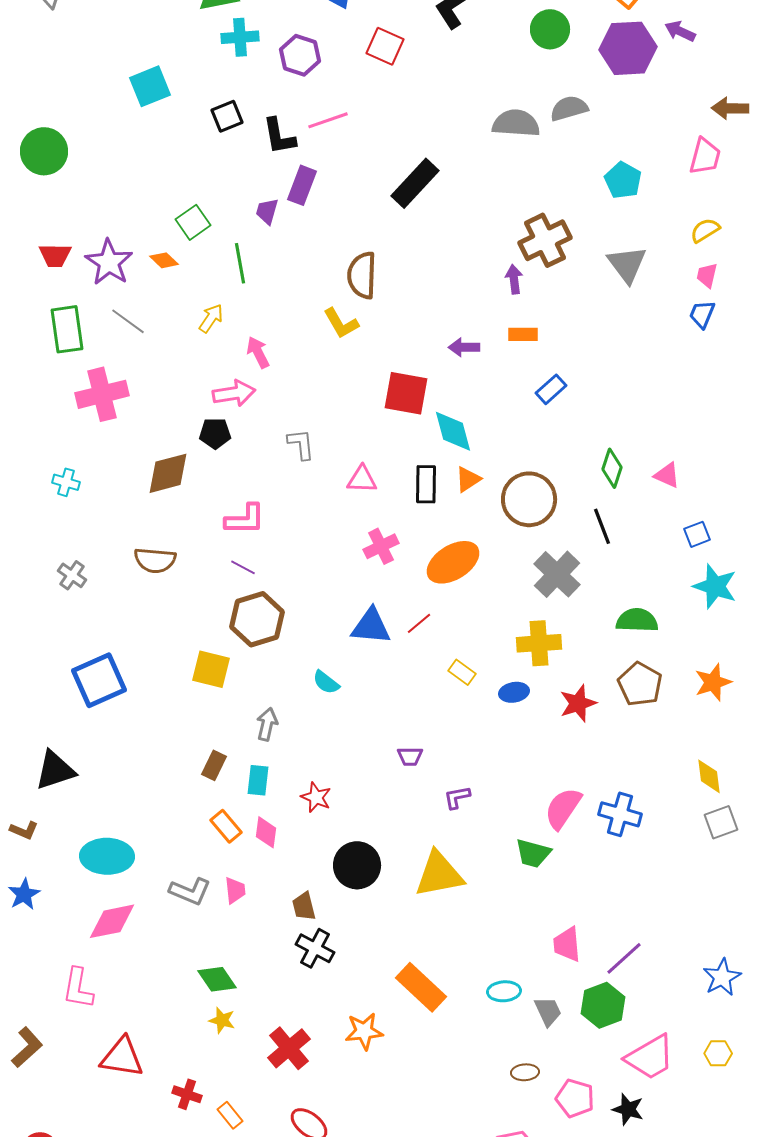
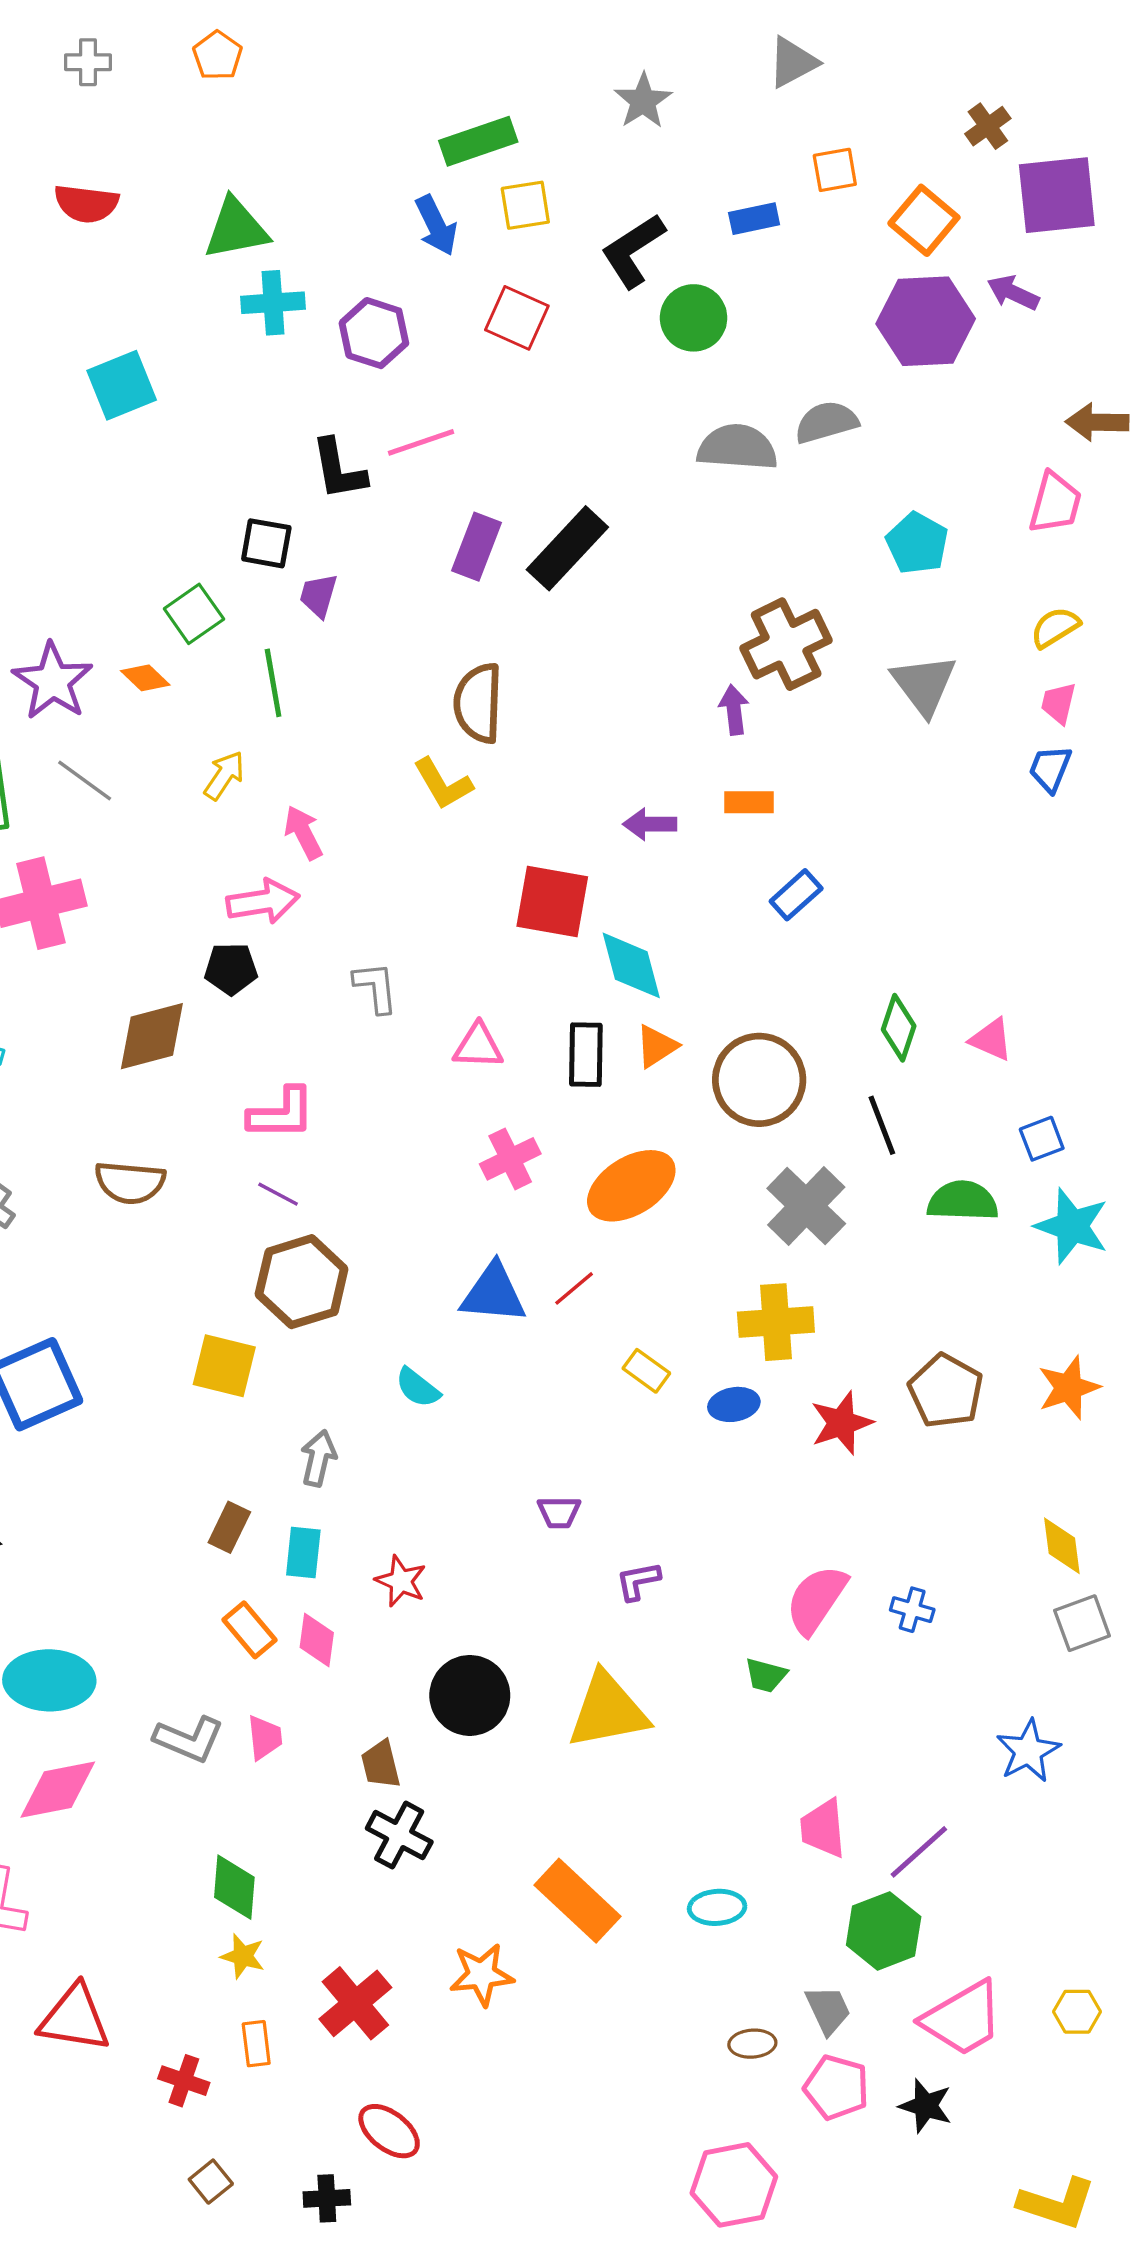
green circle: (550, 29) -> (694, 318), moved
black square: (227, 116) -> (266, 543), moved, turned 32
purple rectangle: (302, 185) -> (477, 547), moved
green semicircle: (637, 620) -> (963, 1201), moved
blue cross: (620, 814) -> (912, 1610), size x0.6
green trapezoid: (533, 853) -> (766, 1675), size x0.7
blue star: (722, 977) -> (1028, 1751), moved
green diamond: (217, 979) -> (234, 1887), turned 39
gray trapezoid: (548, 1011) -> (828, 2010), moved
orange rectangle: (230, 1115) -> (256, 2044), moved, turned 32

